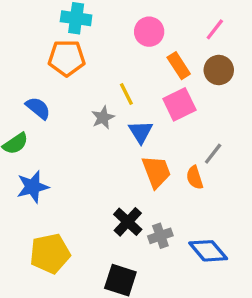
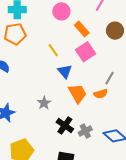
brown circle: (219, 70) -> (115, 31), moved
gray star: (103, 118) -> (44, 103), moved
orange semicircle: (195, 178) -> (101, 94), turned -80

